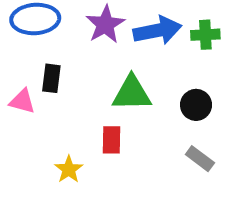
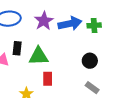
green triangle: (132, 93) -> (39, 56), moved

